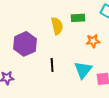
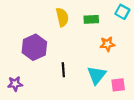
yellow semicircle: (57, 26) -> (62, 17), moved

